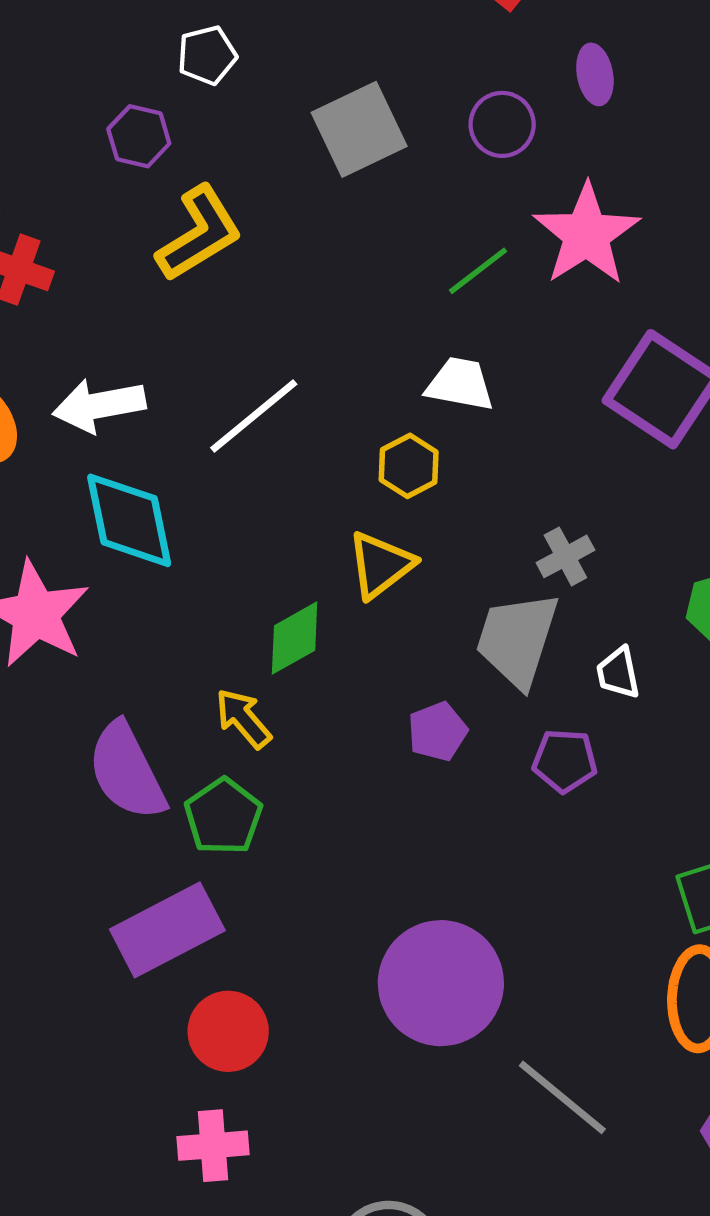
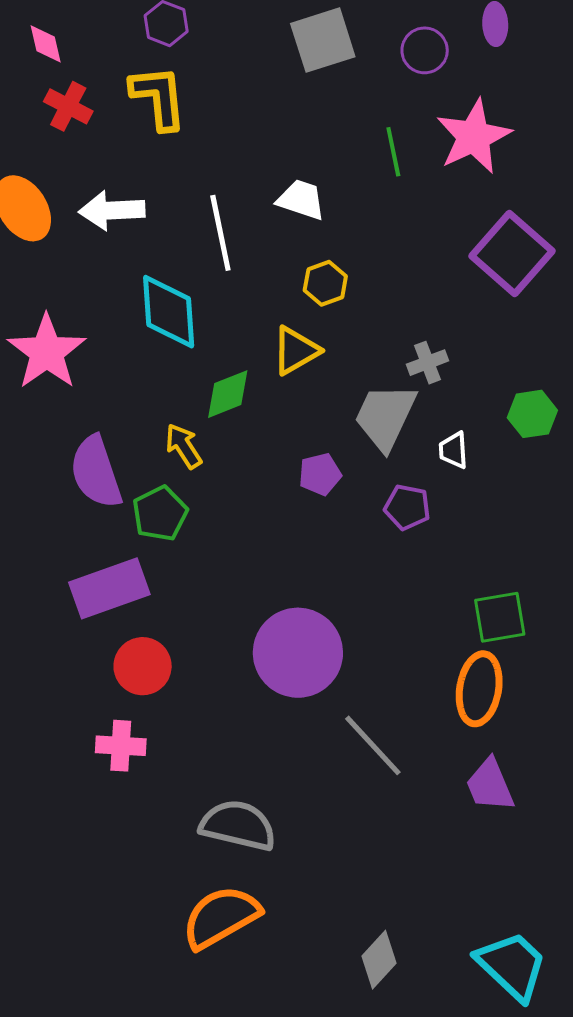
yellow L-shape: (199, 234) -> (158, 97), moved, turned -72
green line: (478, 271) -> (393, 152), turned -72
white trapezoid: (460, 384) -> (301, 200), moved
white line: (254, 416) -> (220, 233), turned -70
cyan diamond: (129, 520) -> (169, 312), moved

